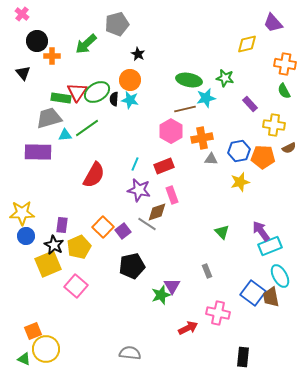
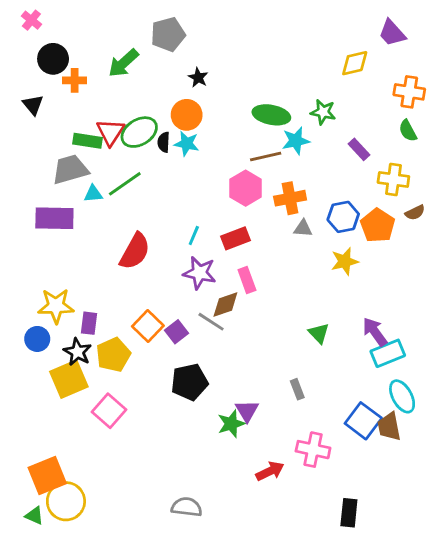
orange pentagon: (263, 157) -> (378, 225), turned 30
yellow star: (22, 213) -> (56, 306), moved
orange square: (33, 331) -> (47, 475), size x1.5

